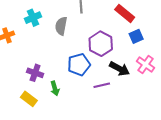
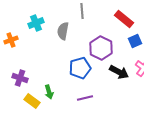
purple cross: (35, 73) -> (20, 78), moved
purple line: (102, 85) -> (85, 98), moved
green arrow: (55, 88) -> (49, 92), moved

